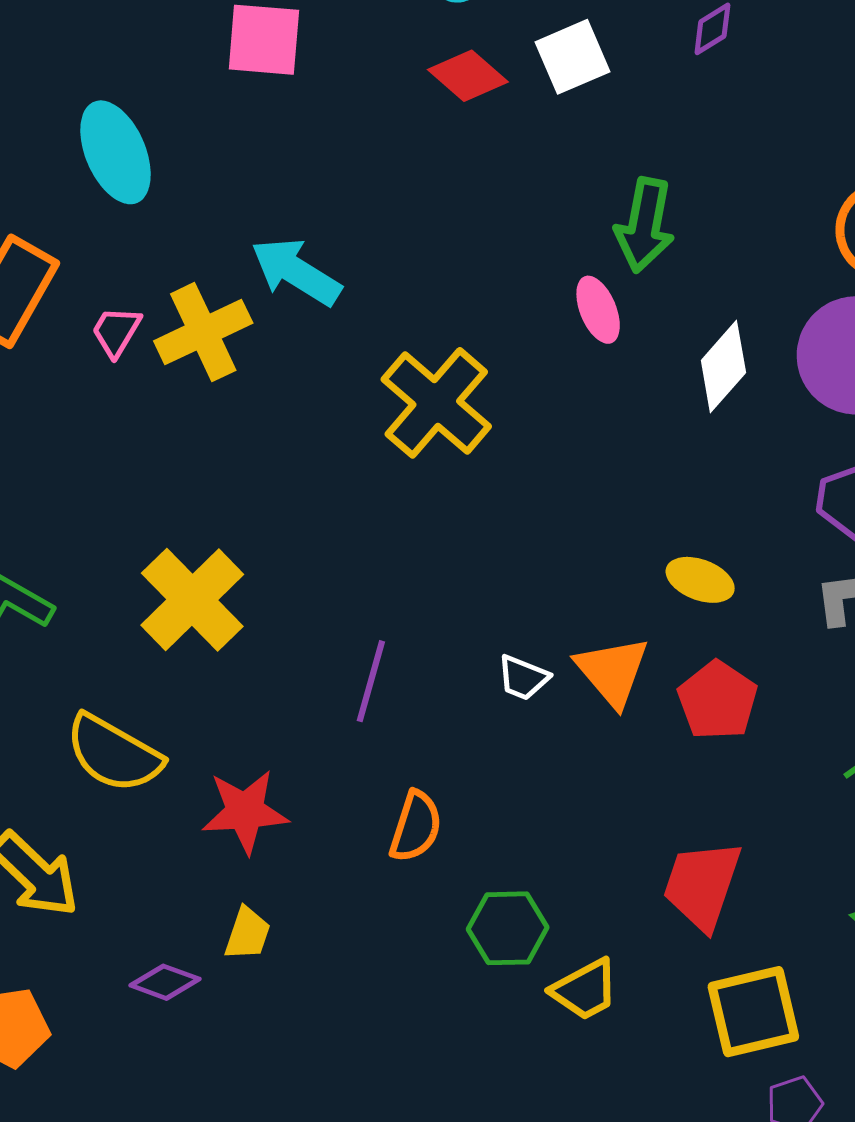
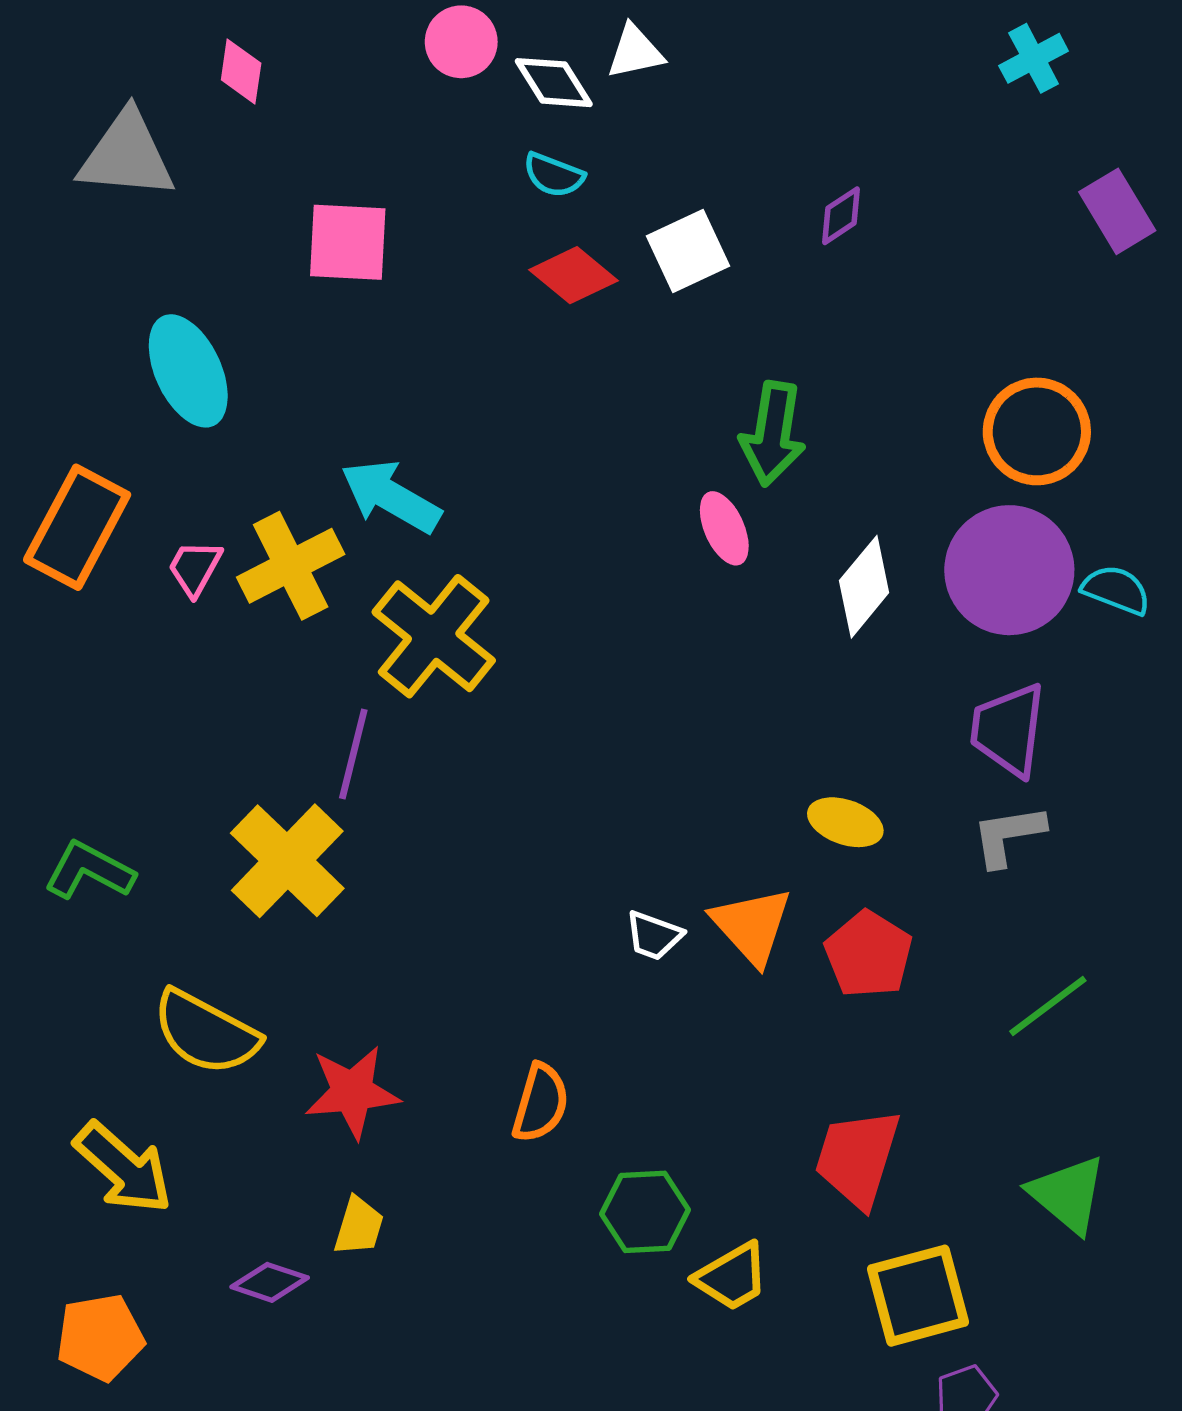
yellow cross: (436, 403) -> (434, 636), moved
purple line: (371, 681) -> (353, 754), moved

